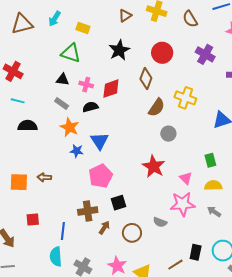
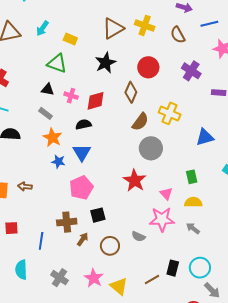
brown triangle: (125, 16) -> (113, 28), size x1.6
black semicircle: (90, 107) -> (83, 124), moved
gray circle: (168, 134) -> (151, 148), size x1.5
cyan semicircle: (56, 257) -> (21, 270), moved

